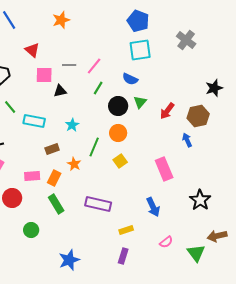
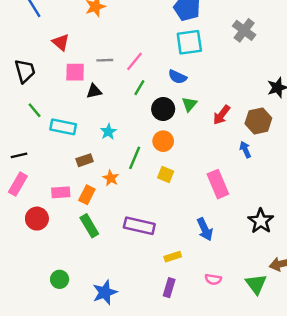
yellow square: (120, 161) -> (166, 175), turned -32
green circle: (31, 230) -> (60, 279), moved
pink semicircle: (166, 242) -> (213, 279), moved, turned 48

